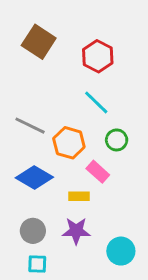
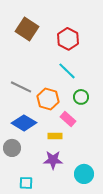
gray circle: (33, 231) -> (12, 148), moved

